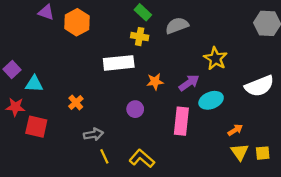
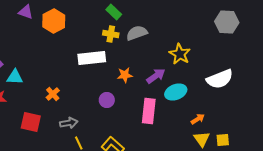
gray semicircle: (177, 26) -> (137, 33), moved
red square: (36, 127) -> (31, 122), moved

